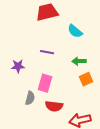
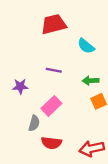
pink rectangle: (45, 83) -> (51, 106), turned 30
red semicircle: (54, 106) -> (51, 143), moved

